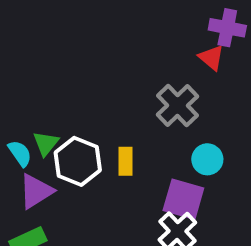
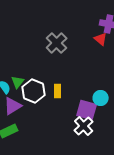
gray cross: (177, 105) -> (57, 43), moved
cyan circle: (207, 159) -> (101, 98), moved

